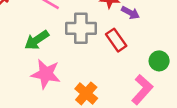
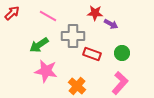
red rectangle: (116, 40) -> (92, 54), moved, turned -36
green circle: (159, 61) -> (122, 53), moved

